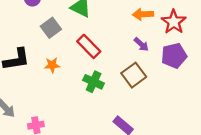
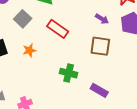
brown square: (134, 75) -> (100, 46), turned -35
green cross: (94, 82) -> (69, 73), moved

